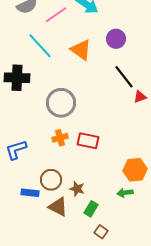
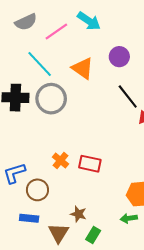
gray circle: (61, 103) -> (51, 99), moved
orange cross: (60, 138) -> (61, 161), turned -35
brown circle: (51, 180) -> (37, 190), moved
brown triangle: (58, 207) -> (58, 233), turned 35

